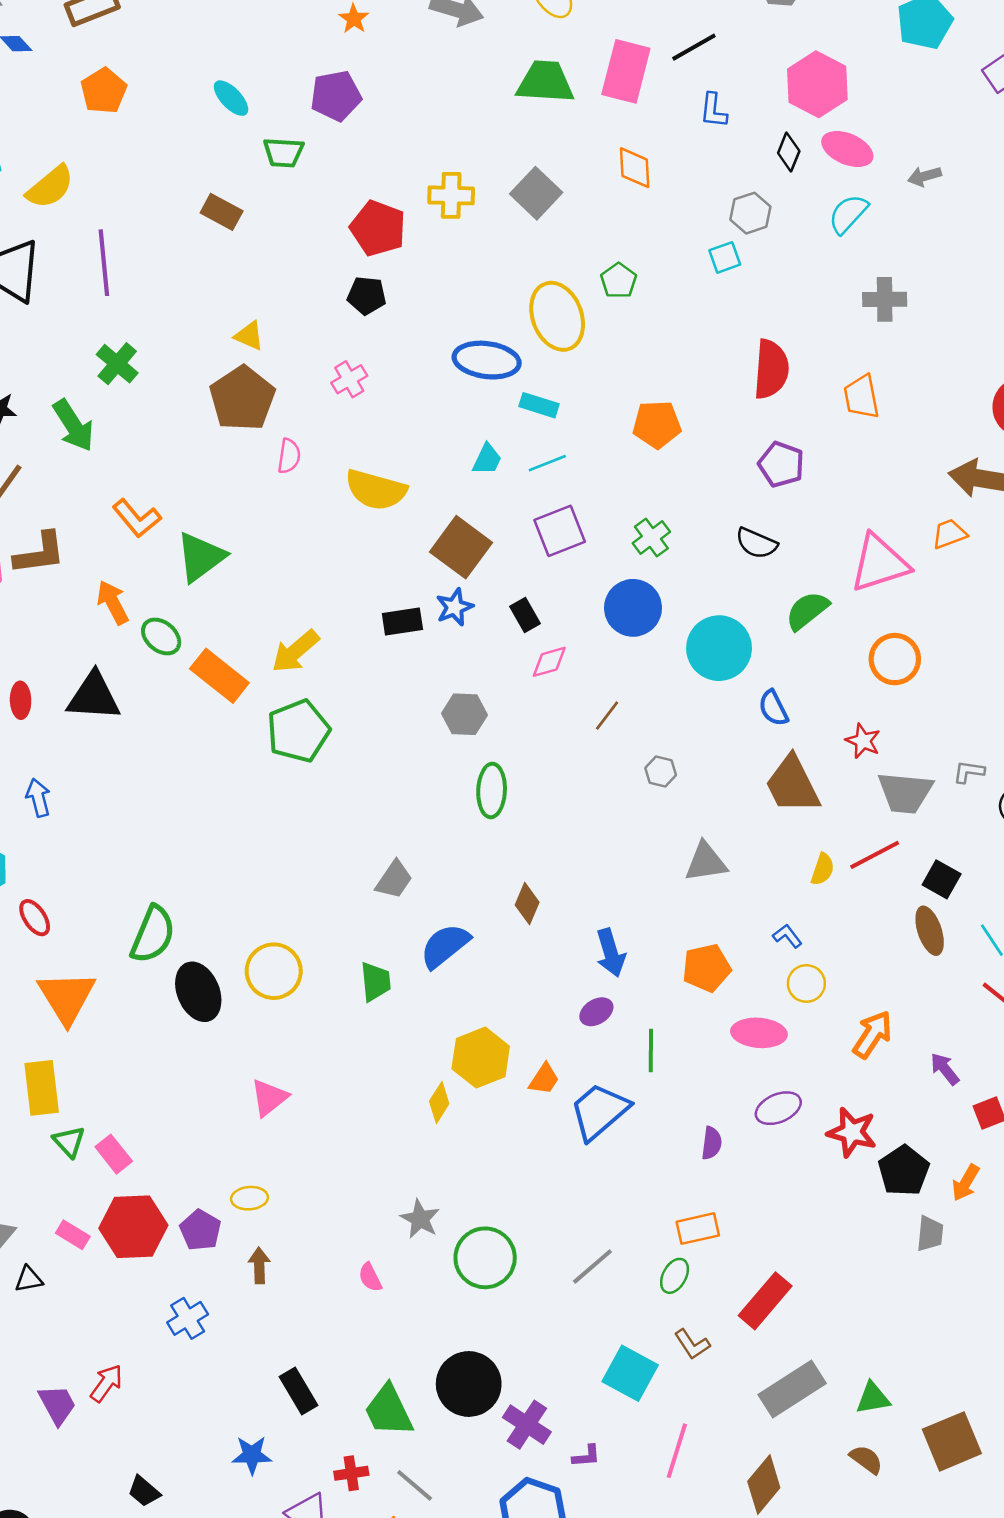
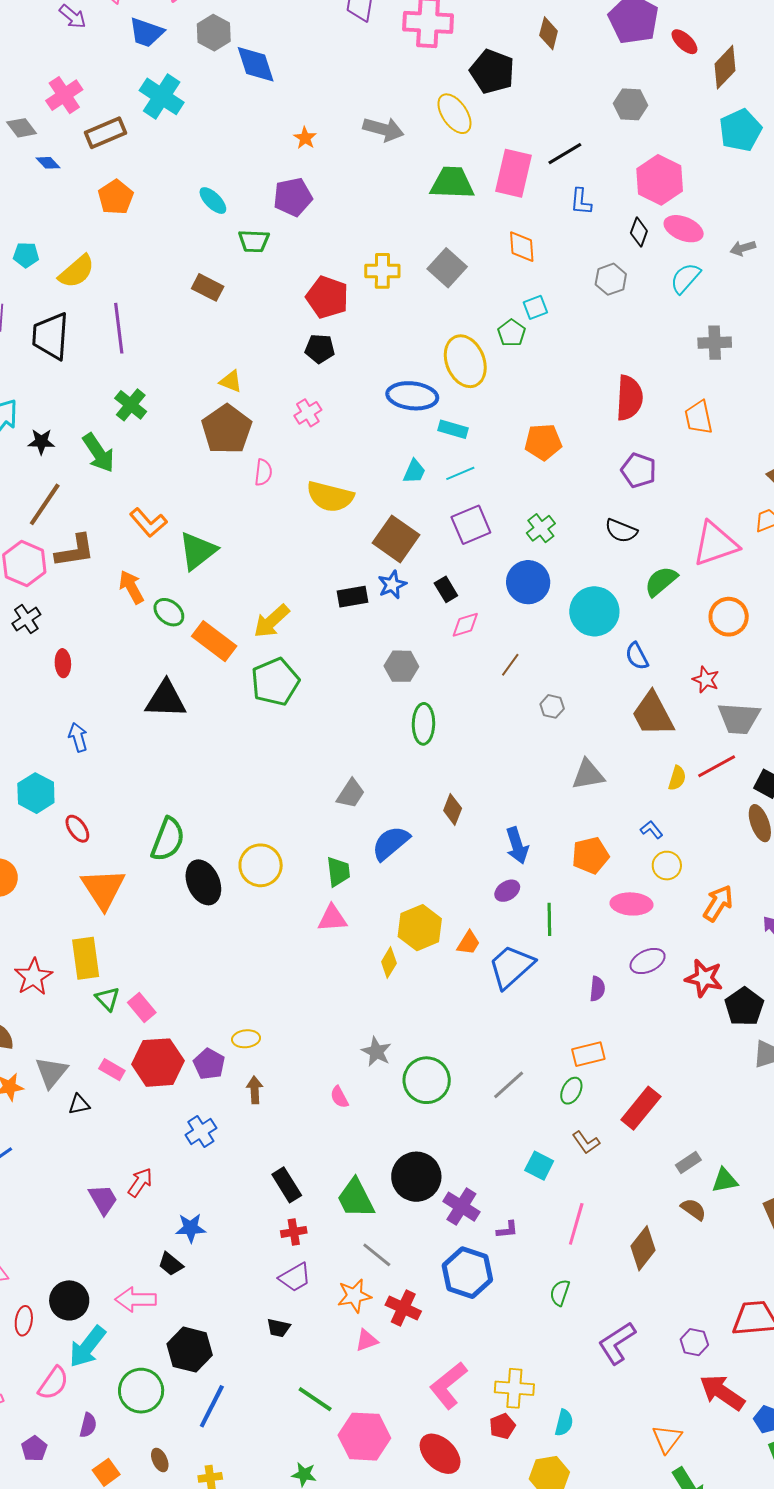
cyan square: (725, 257) -> (535, 307), moved
black triangle: (94, 697) -> (166, 699), moved
pink triangle: (269, 1098) -> (332, 918), moved, turned 36
cyan square: (630, 1373) -> (539, 1166), size x0.7
gray rectangle: (792, 1389) -> (688, 1162), moved, size x0.5
blue star: (252, 1455) -> (191, 1228), moved
brown semicircle: (866, 1459) -> (693, 1209), moved
red cross: (351, 1473) -> (294, 1232), moved

